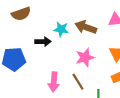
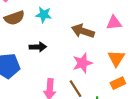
cyan star: (61, 29) -> (44, 15), moved

